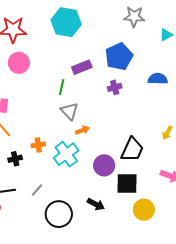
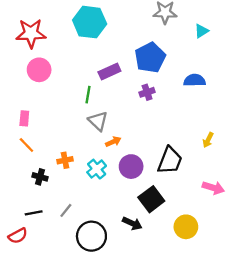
cyan cross: (66, 154) -> (97, 169), size x0.7
black cross: (15, 159) -> (40, 177), turned 32
purple circle: (104, 165) -> (131, 167), moved
black square: (127, 184) -> (151, 199), moved, turned -35

